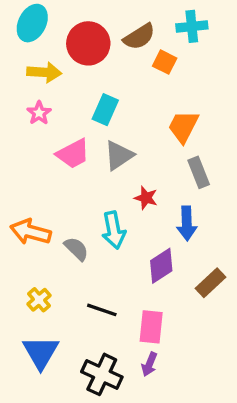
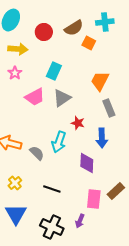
red circle: (88, 43) -> (44, 32), size x0.7
cyan arrow: (114, 230) -> (59, 142), turned 30
purple diamond: (161, 266) -> (87, 163), turned -55
brown rectangle: (210, 283) -> (116, 191), moved
pink rectangle: (151, 327) -> (94, 199), moved

